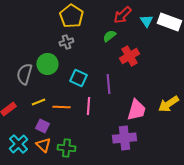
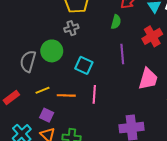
green semicircle: (109, 36) -> (116, 22), turned 144
red cross: (129, 56) -> (152, 36), moved
purple line: (108, 84) -> (122, 54), moved
pink trapezoid: (136, 110) -> (148, 79), moved

